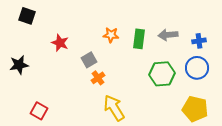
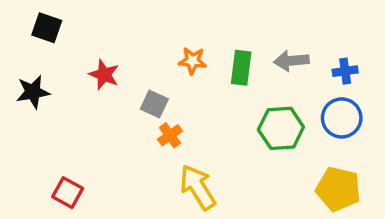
gray square: (89, 60) -> (154, 104), turned -35
black star: (19, 65) -> (33, 92), moved

